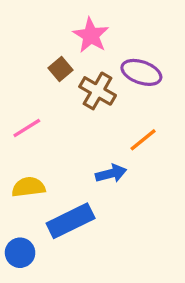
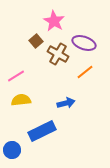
orange line: (143, 140) -> (85, 72), moved
yellow semicircle: (28, 187) -> (21, 100), moved

